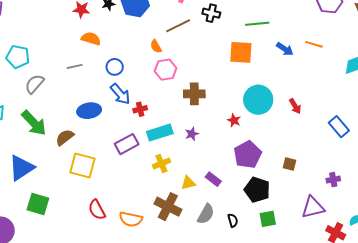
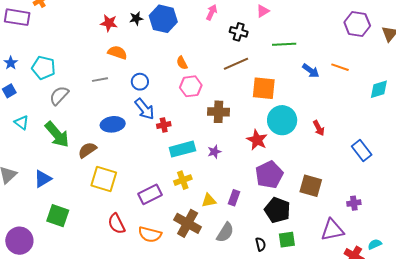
brown line: (178, 26) -> (236, 64), moved
orange square: (241, 52) -> (264, 88), moved
red star: (234, 120) -> (257, 140), size x1.5
purple rectangle: (127, 144) -> (150, 194), moved
brown square: (289, 164) -> (311, 186), size x1.6
blue triangle: (21, 168) -> (43, 179), size x0.7
purple rectangle: (213, 179) -> (234, 198), turned 70
black semicircle: (233, 220) -> (261, 244), moved

